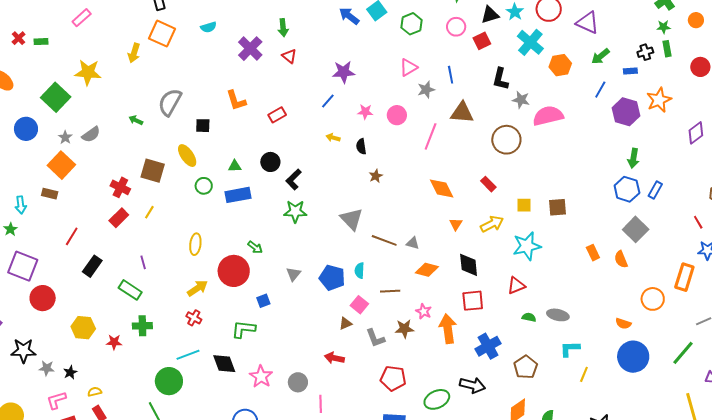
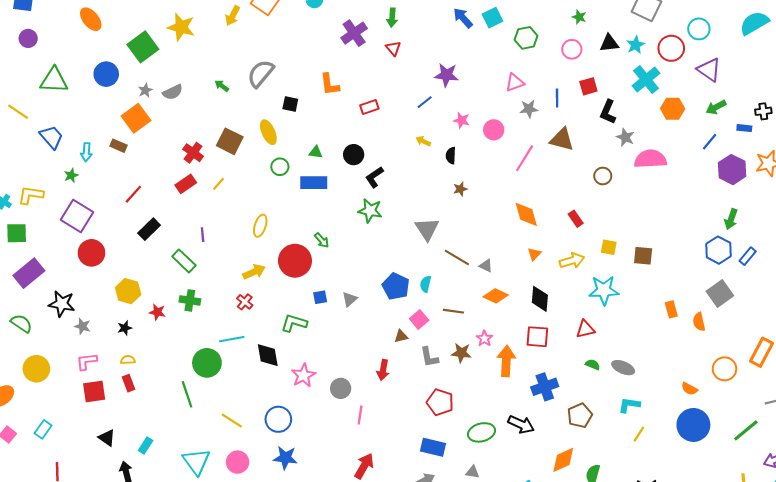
red square: (482, 41) -> (588, 86), moved
brown circle: (506, 140) -> (603, 176), size x0.6
gray triangle: (293, 274) -> (350, 299), moved
red arrow: (334, 358) -> (383, 370), turned -102
black star: (70, 372) -> (125, 328), moved

